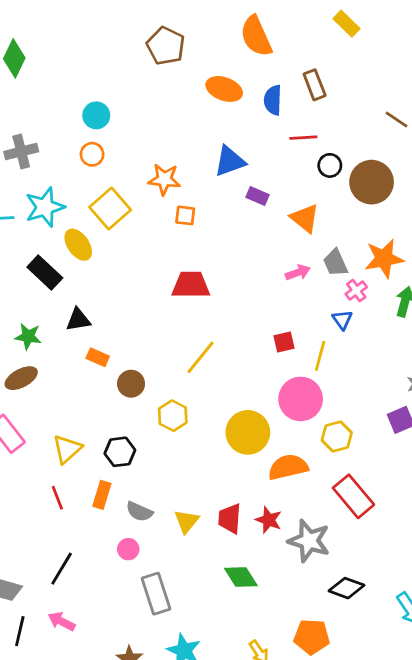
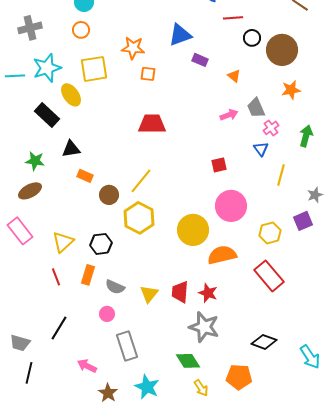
yellow square: (110, 209) -> (94, 69), turned 32
orange triangle: (305, 218) -> (234, 76), size x0.6
orange star: (384, 259) -> (291, 90), moved, size x0.7
yellow line: (320, 356) -> (281, 175), moved
yellow line: (201, 357) -> (141, 181), moved
yellow hexagon: (173, 416) -> (139, 218), size x1.4
yellow hexagon: (337, 437) -> (270, 233), moved
gray star: (309, 541) -> (204, 327), moved
green diamond: (241, 577) -> (188, 361), moved
pink arrow: (62, 621) -> (87, 366), moved

